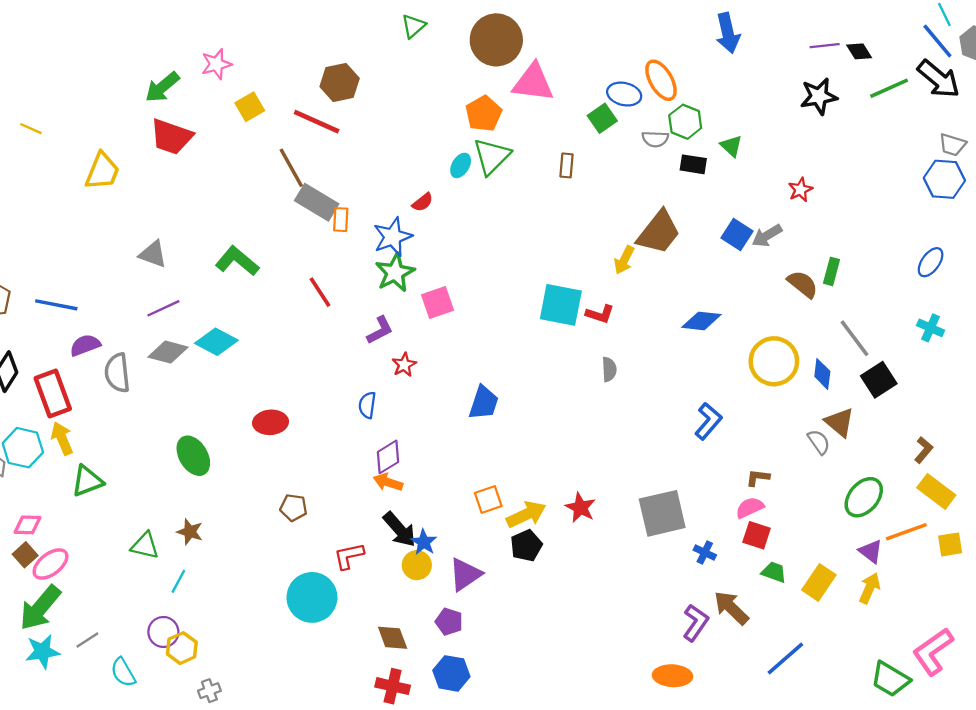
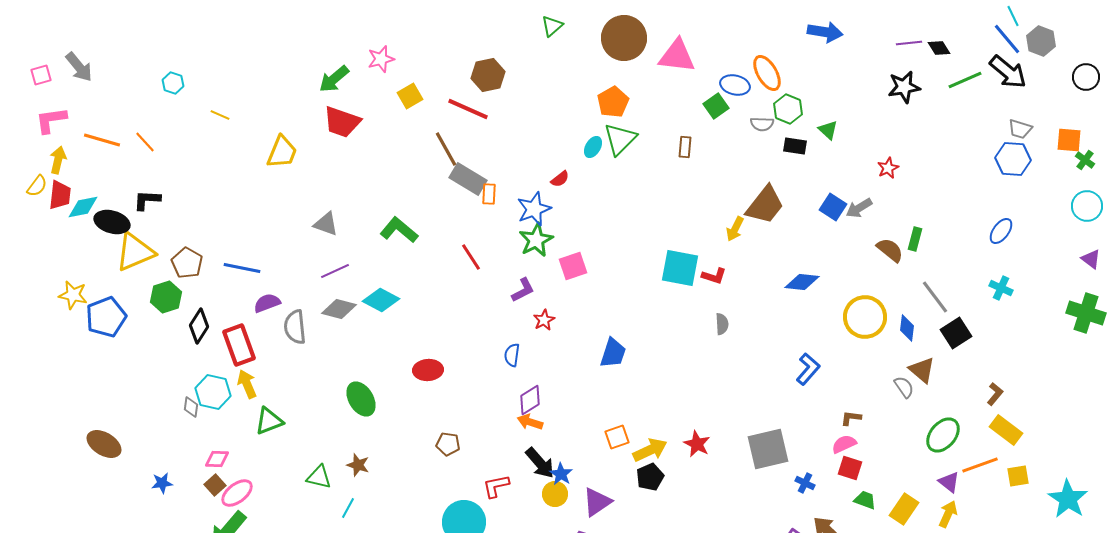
blue arrow: (728, 33) -> (825, 32), turned -68
pink triangle: (533, 83) -> (677, 56), moved

